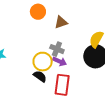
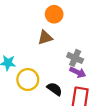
brown triangle: (61, 22) -> (45, 38), moved
yellow circle: (43, 62) -> (28, 80), moved

